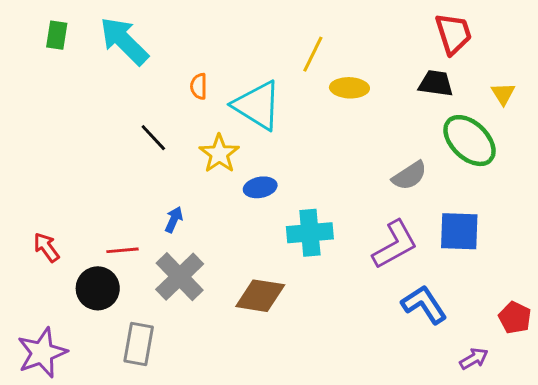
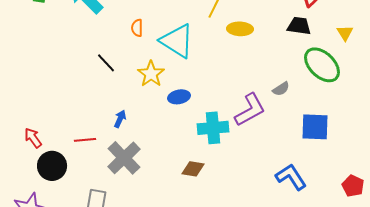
gray semicircle: (409, 176) -> (281, 89), size x0.7
purple L-shape: (395, 244) -> (250, 110), moved
black circle: (98, 288) -> (52, 166), moved
brown diamond: (260, 296) -> (193, 169), moved, size x0.7

